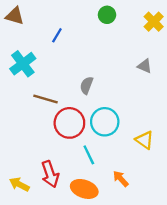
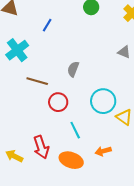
cyan circle: (105, 122) -> (103, 101), moved
red circle: (69, 123) -> (58, 102), size x0.7
orange arrow: (121, 179) -> (103, 151), turned -63

